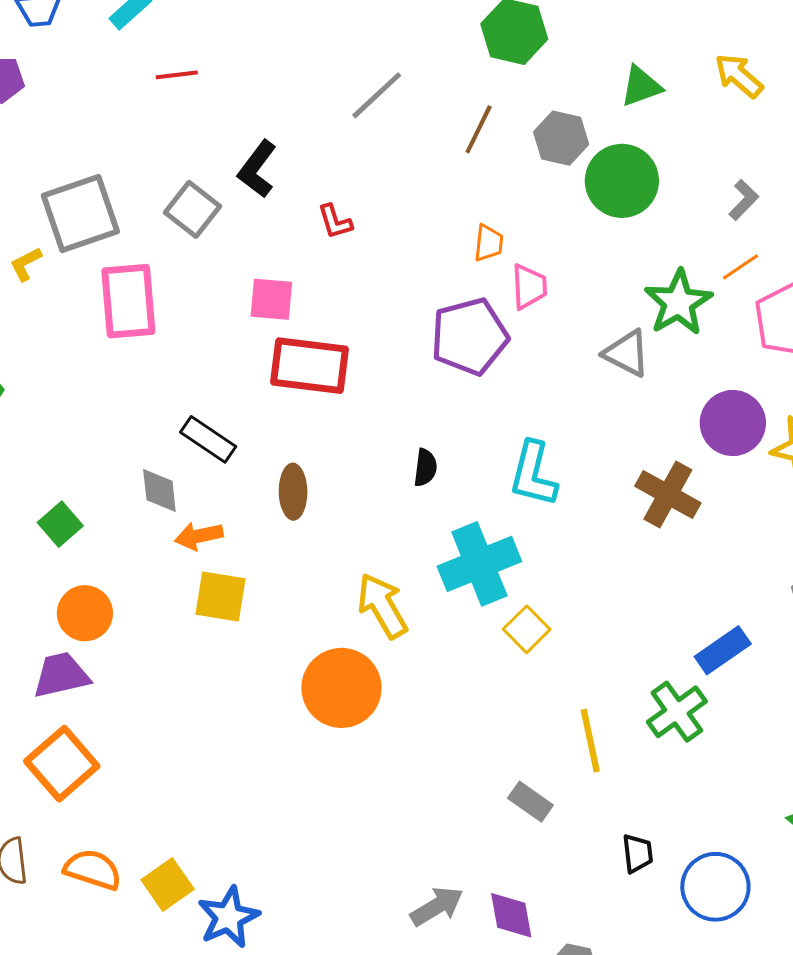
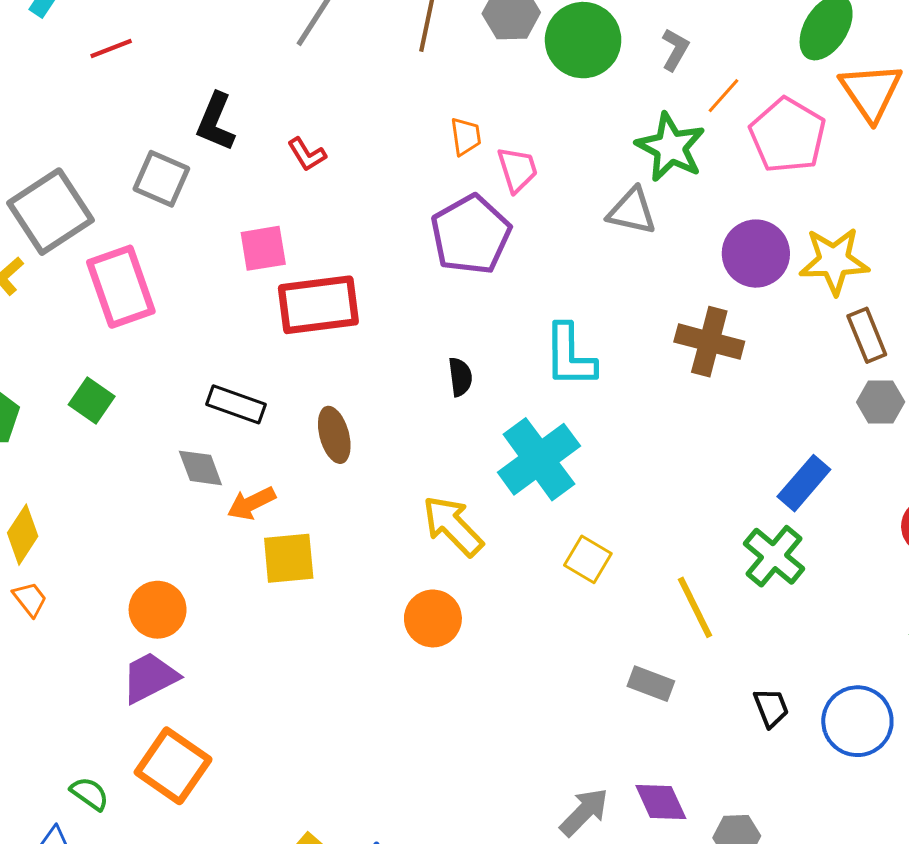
gray L-shape: (744, 200) -> (675, 50), moved
green square: (60, 524) -> (92, 400), moved
yellow square: (527, 629) -> (588, 559), moved
orange circle: (341, 688) -> (433, 618), size x0.7

